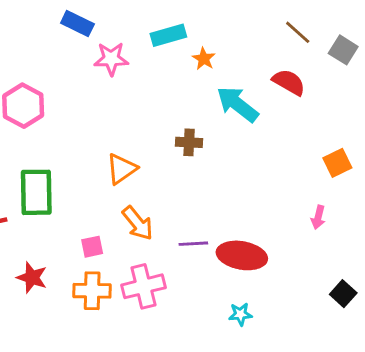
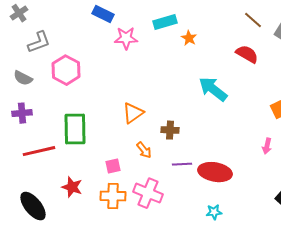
cyan arrow: (237, 104) -> (213, 89), moved
brown cross: (189, 142) -> (170, 130), moved
orange arrow: (138, 223) -> (144, 150), size x0.7
pink cross: (143, 286) -> (148, 193), turned 36

